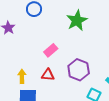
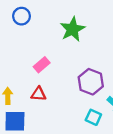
purple hexagon: (79, 70) -> (91, 82), moved

